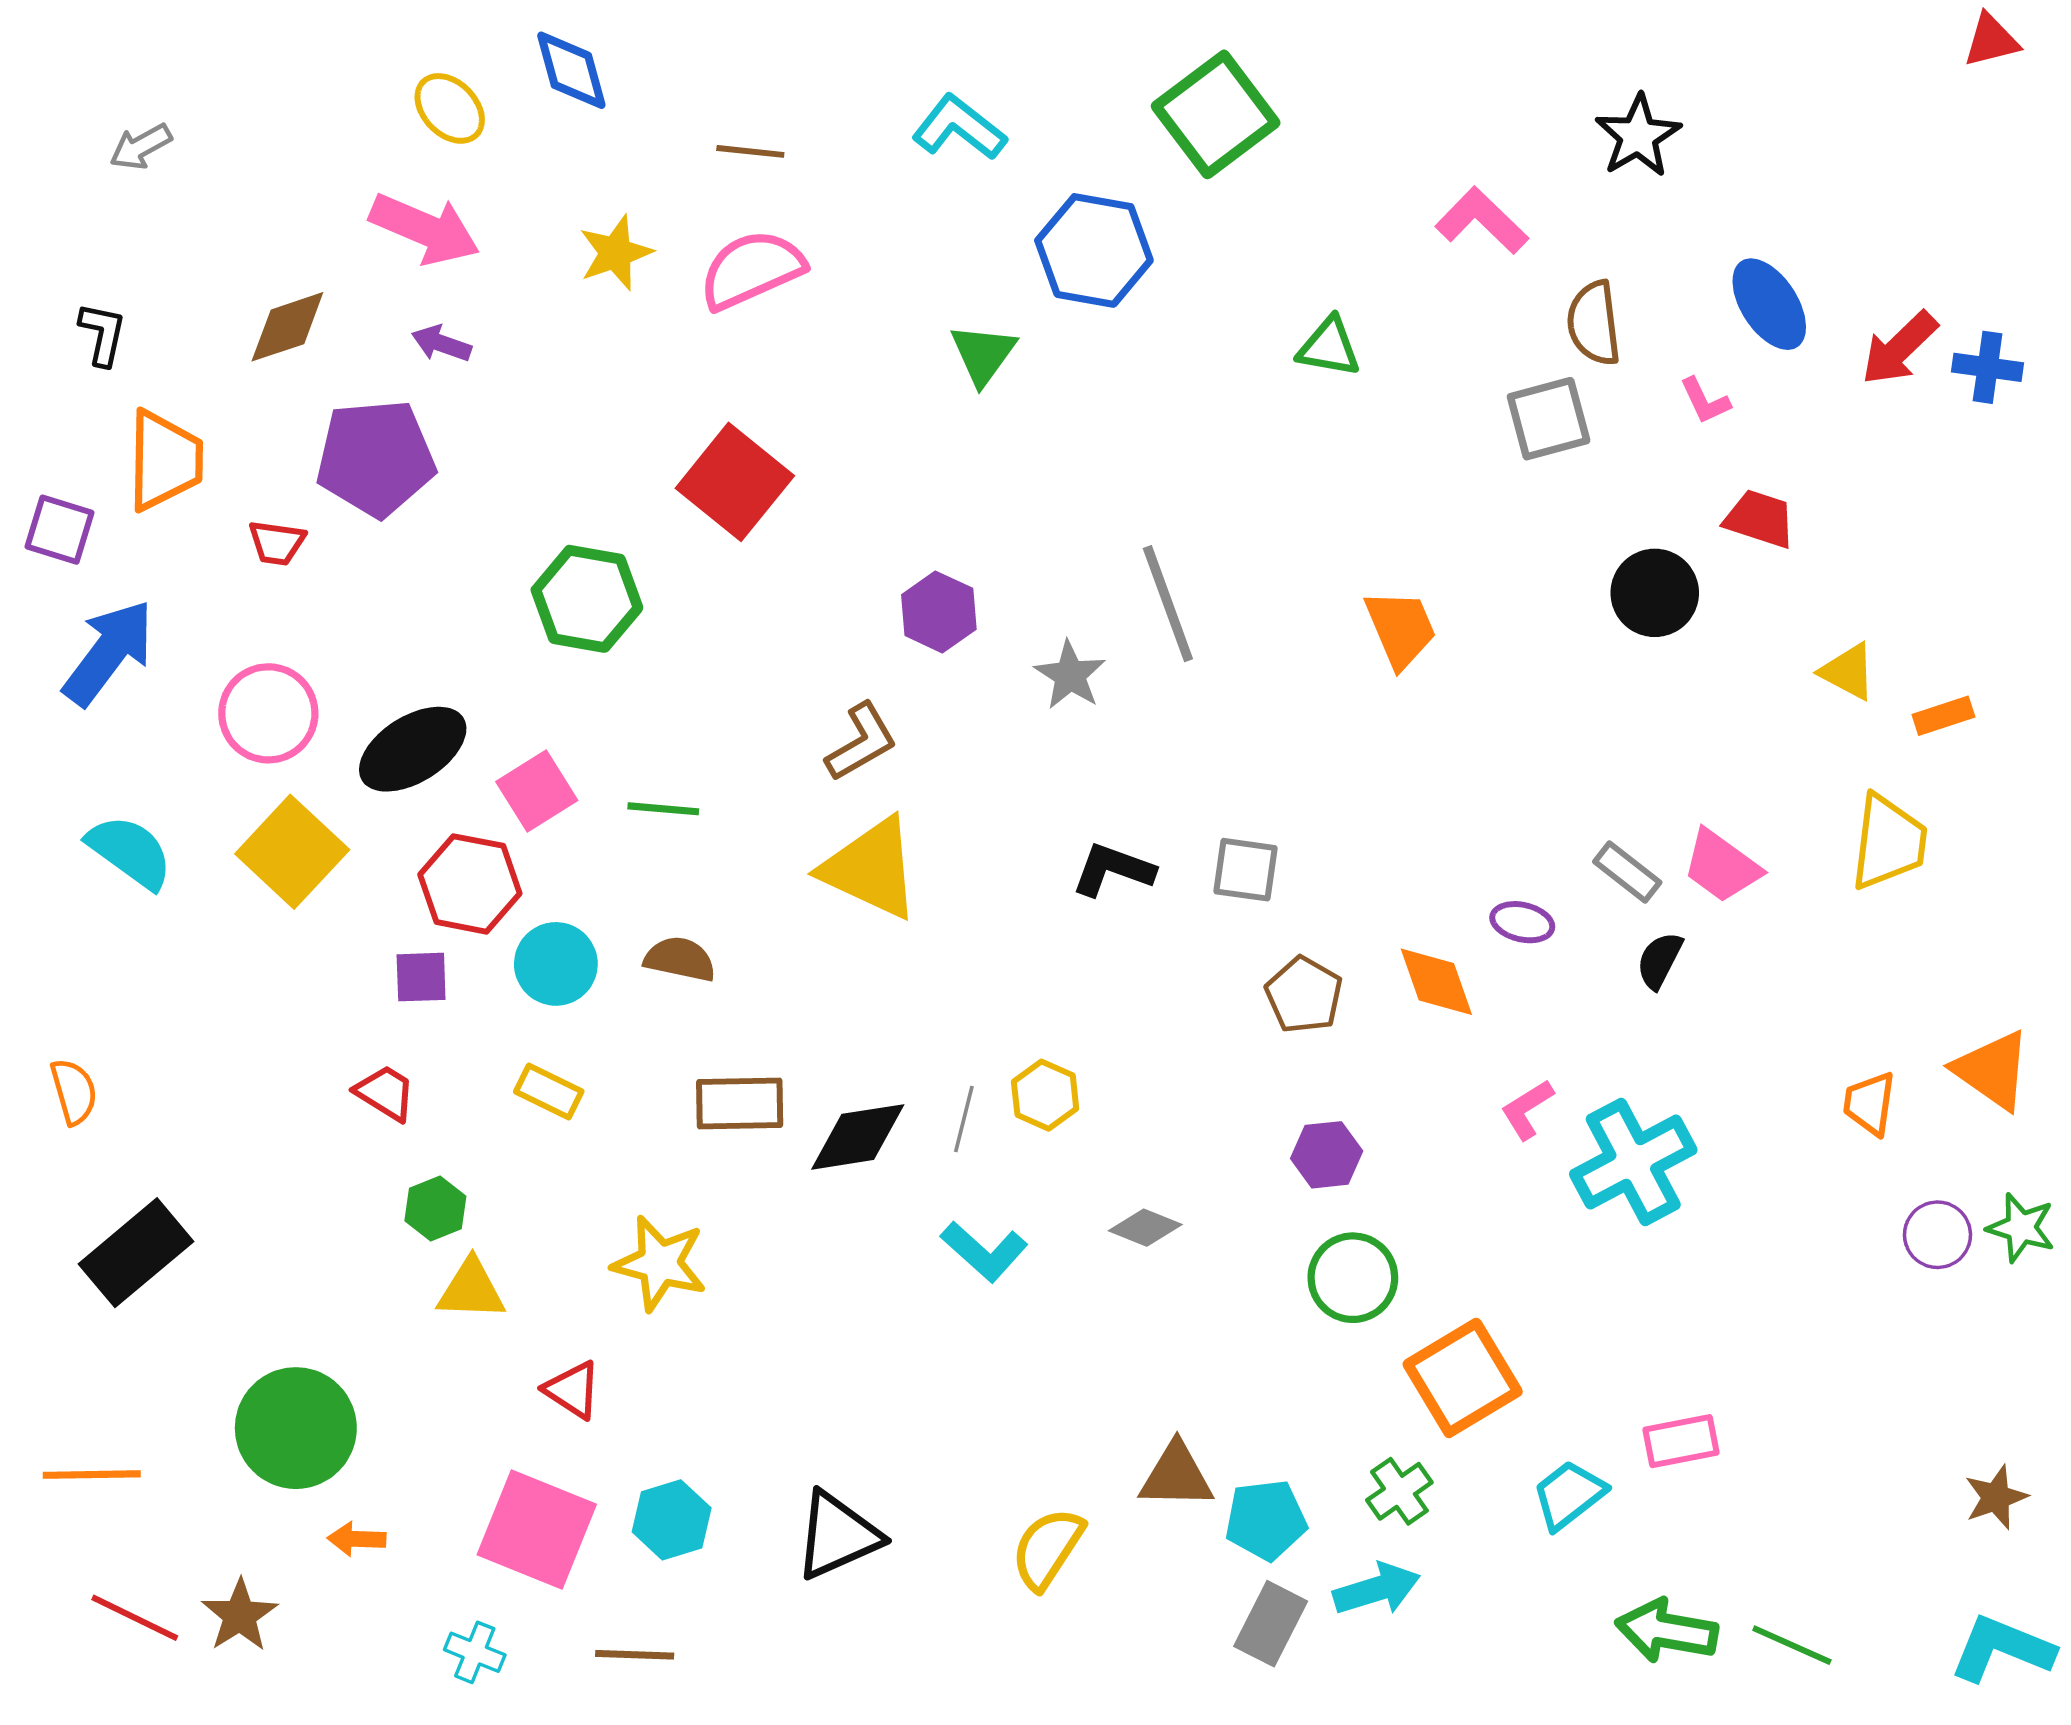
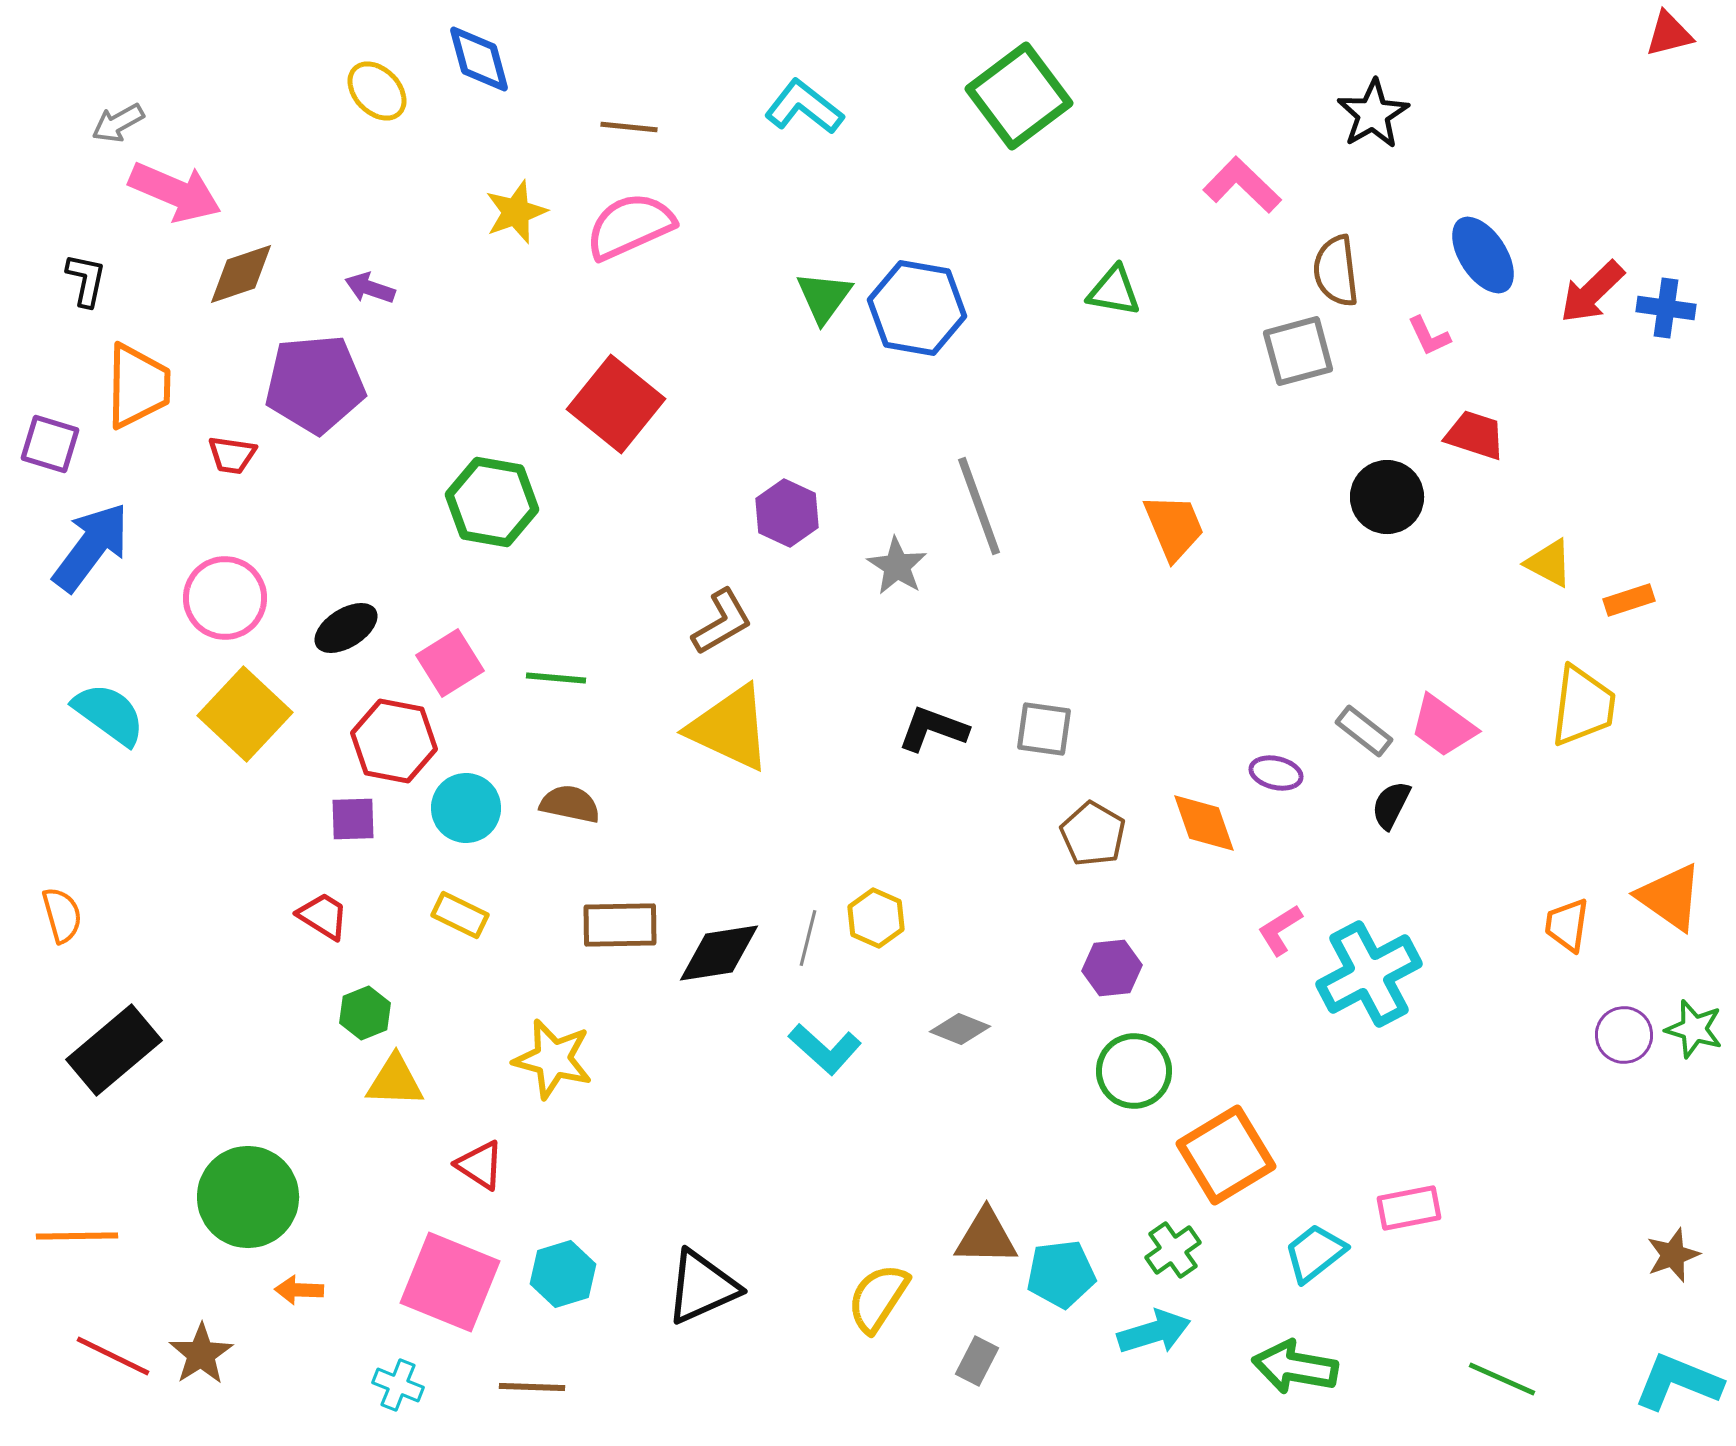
pink arrow: (425, 229) -> (175, 192), moved
blue hexagon: (1094, 250) -> (917, 308), moved
black ellipse: (413, 749) -> (346, 628), size x0.7
gray rectangle: (1271, 1624) -> (977, 1361), moved, size x0.7
green arrow: (1667, 1631) -> (1295, 1367), moved

